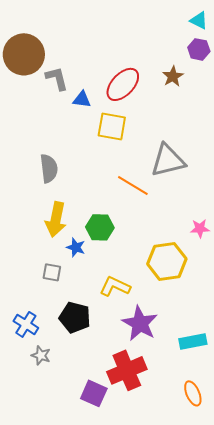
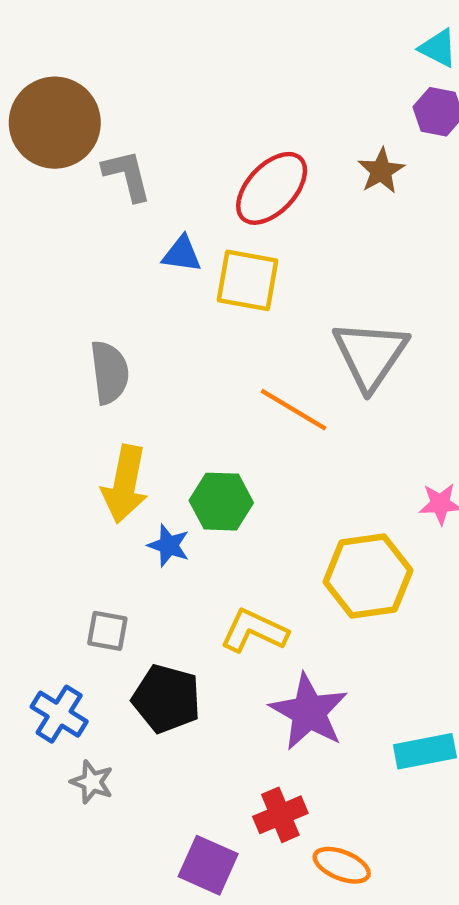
blue triangle: (82, 99) -> (182, 254), moved
gray triangle: (168, 160) -> (370, 355), turned -42
gray square: (52, 272) -> (107, 631), moved
red cross: (127, 370) -> (280, 815), size x0.6
orange ellipse: (193, 393) -> (342, 865), moved, turned -45

